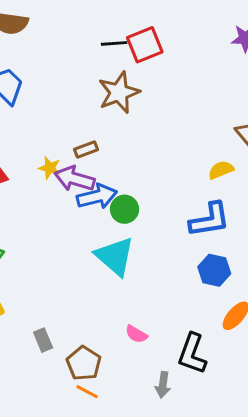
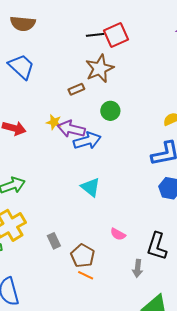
brown rectangle: (86, 150) -> (76, 89), moved
green circle: (125, 209) -> (110, 111), moved
cyan triangle: (115, 256) -> (91, 187), moved, size x0.7

